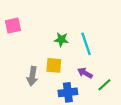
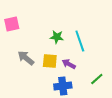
purple arrow: (85, 73) -> (69, 64), moved
gray arrow: (32, 76) -> (26, 58), moved, turned 120

